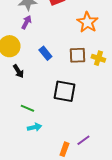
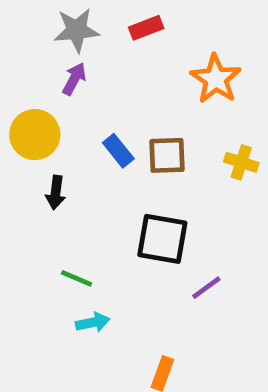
brown square: (77, 55) -> (167, 155), moved
black arrow: (18, 71) -> (56, 193), turned 40
purple line: (83, 140) -> (206, 288), moved

